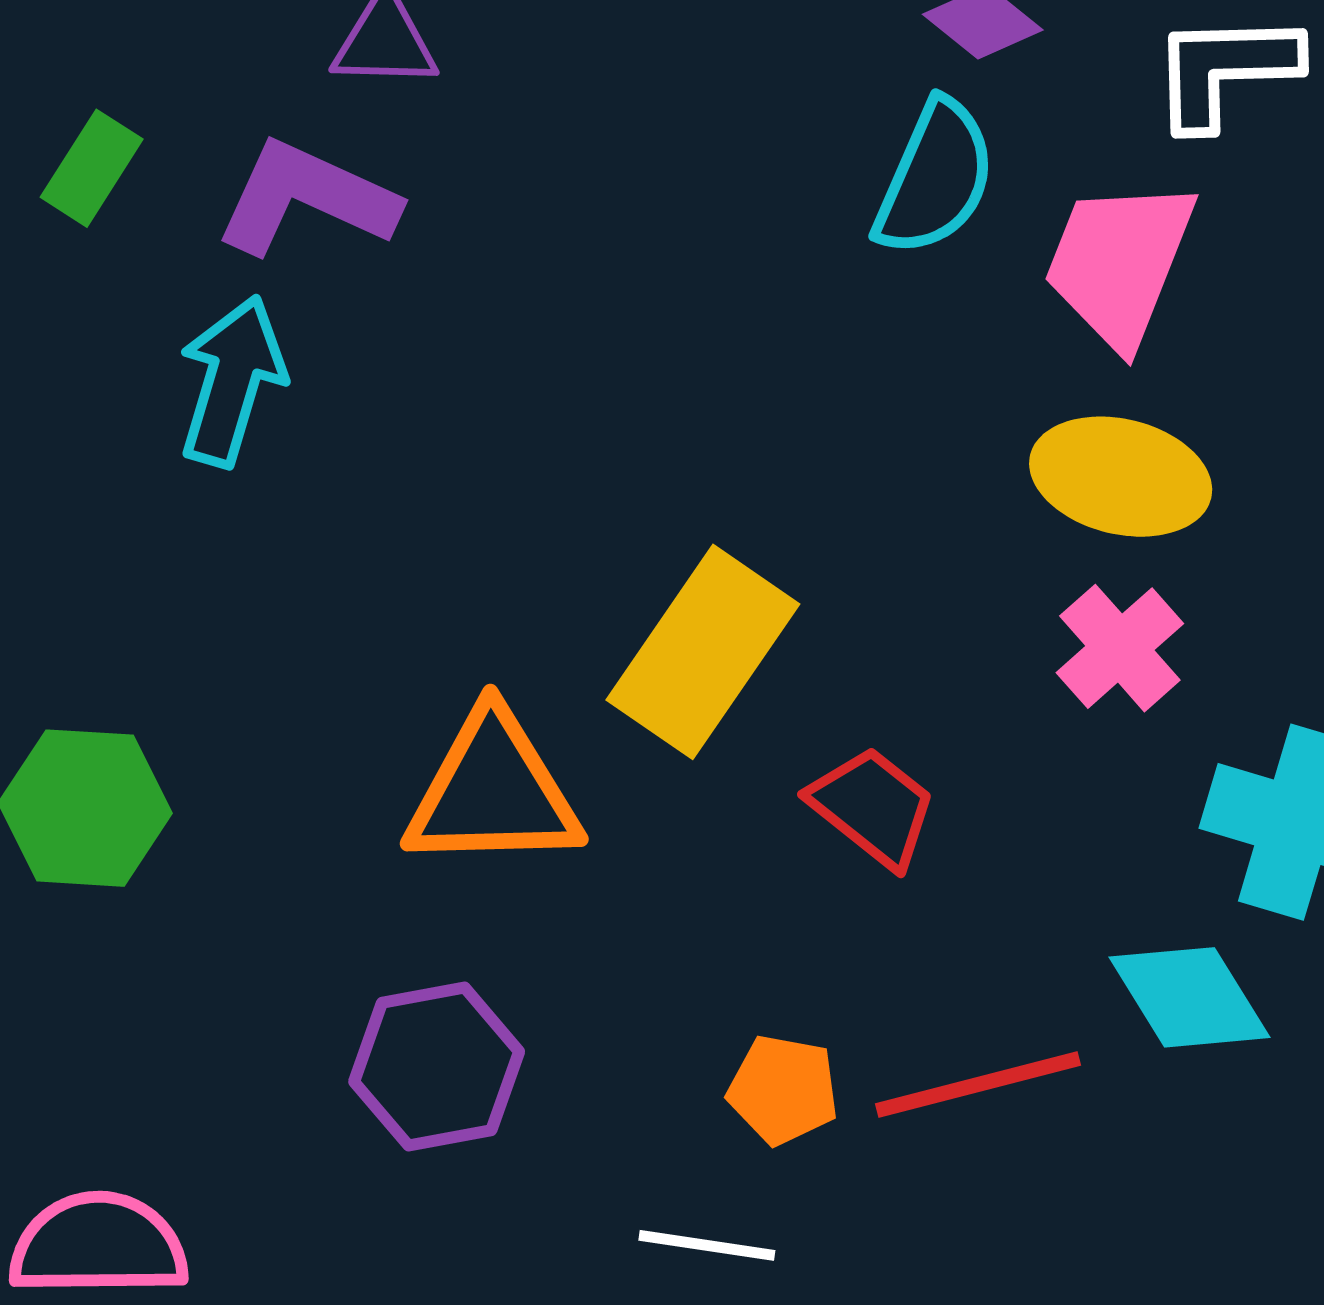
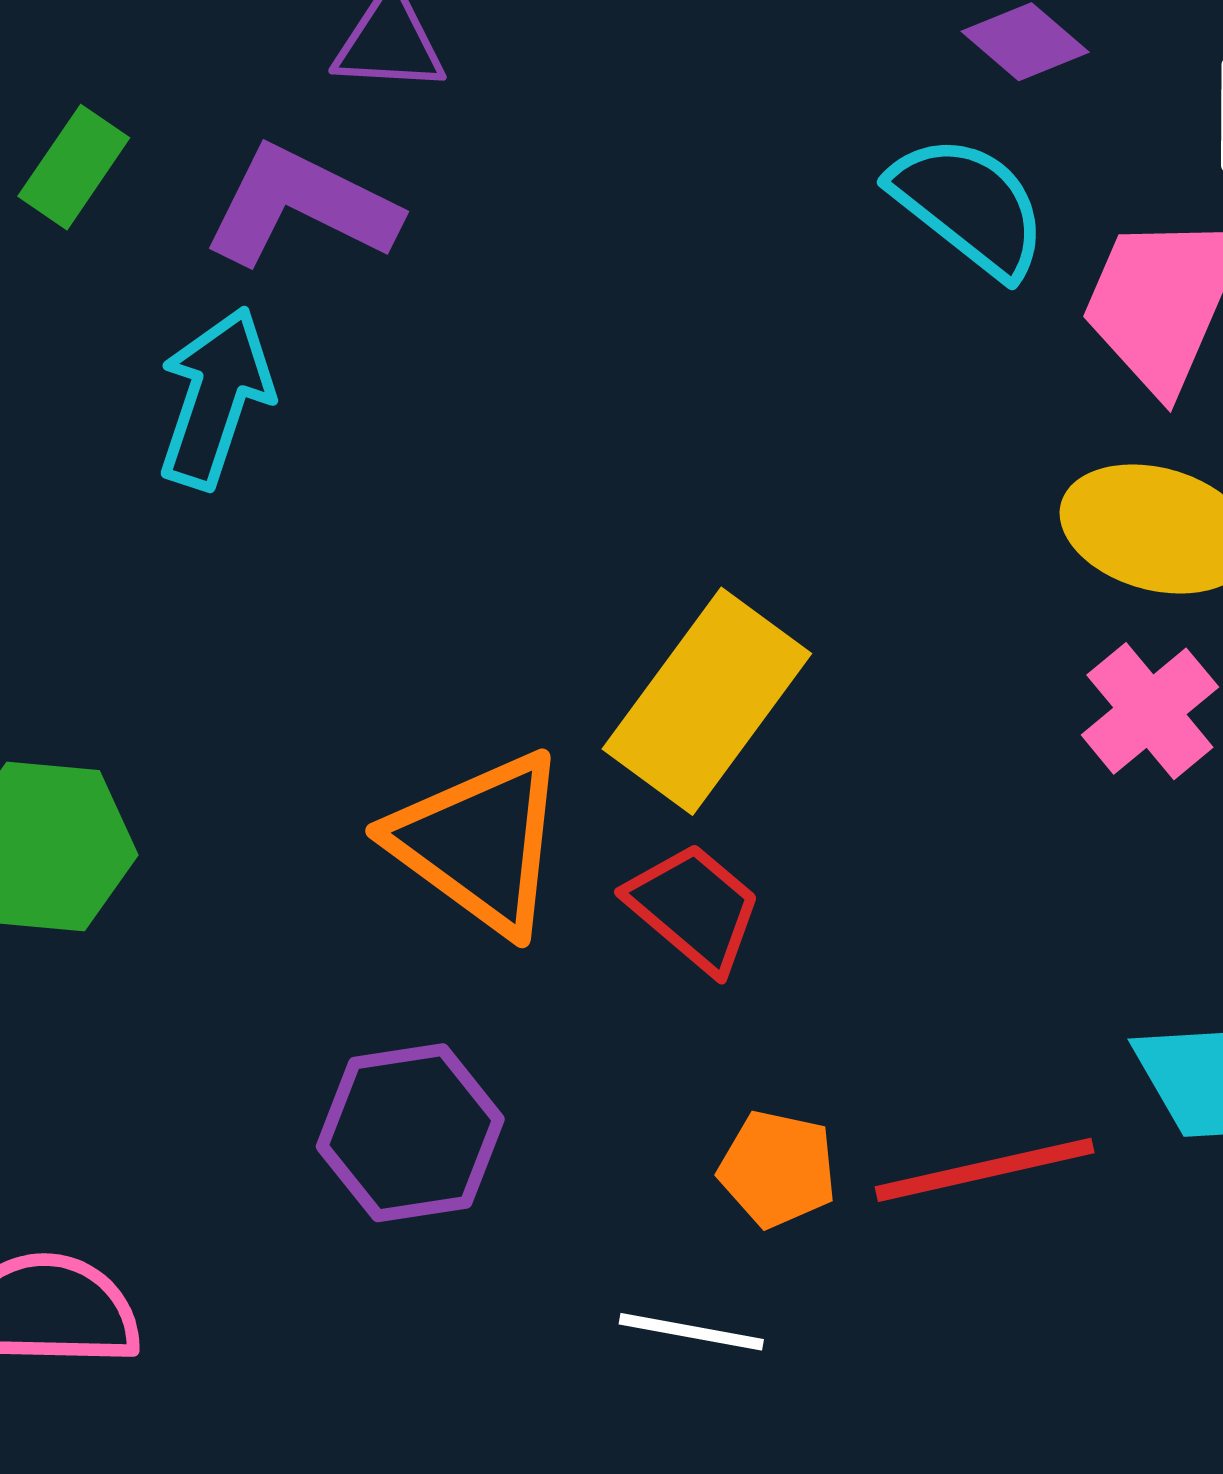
cyan semicircle: (935, 178) -> (969, 206), turned -77
orange triangle: (493, 791) -> (479, 842), turned 36
red trapezoid: (873, 807) -> (694, 908), moved

